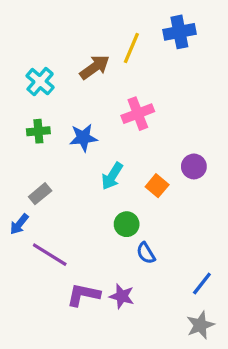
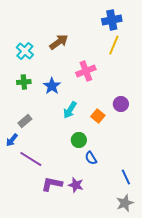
yellow line: (131, 48) -> (114, 45), moved
blue star: (83, 138) -> (52, 86), turned -30
blue line: (202, 283) -> (126, 177), turned -63

